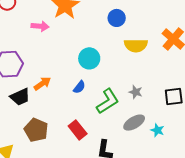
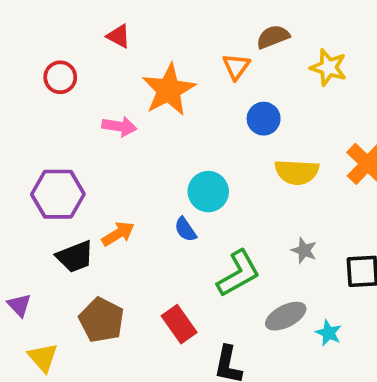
blue semicircle: (79, 87) -> (185, 229), moved, turned 104
gray star: (136, 92) -> (304, 250), moved

